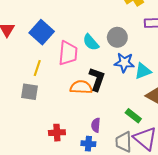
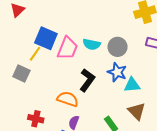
blue square: (42, 32) -> (46, 38), moved, turned -35
cyan semicircle: (91, 42) -> (92, 44), turned -54
orange semicircle: (81, 87) -> (68, 99), moved

